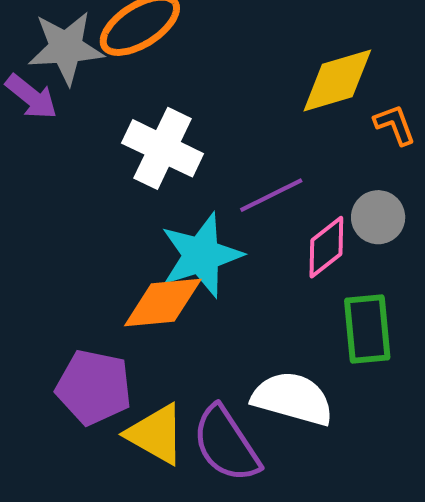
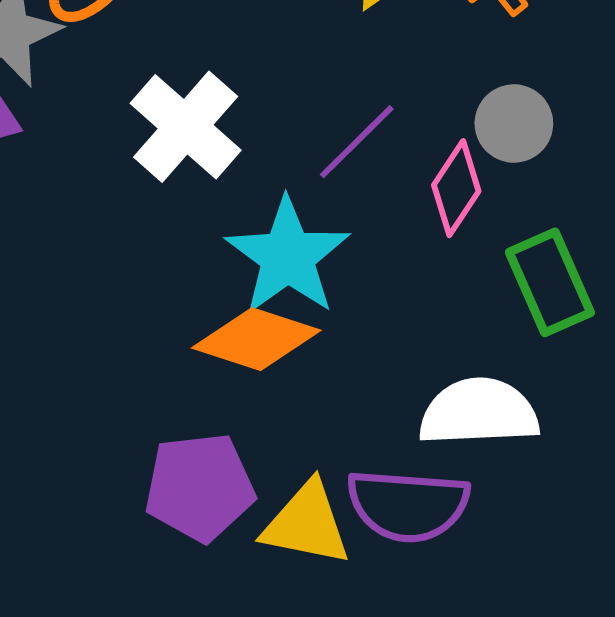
white cross: (163, 148) -> (186, 127), turned 34
orange diamond: (163, 303) -> (256, 339), turned 42
purple semicircle: (226, 444) -> (408, 505), turned -34

